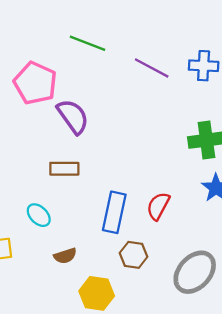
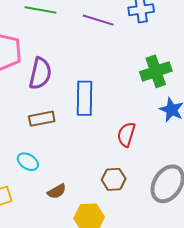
purple semicircle: (73, 116) -> (40, 73), turned 60
blue rectangle: (114, 212) -> (85, 98), moved

